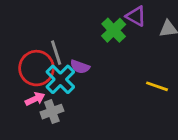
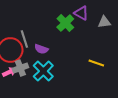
cyan cross: (60, 79) -> (43, 71), moved
gray cross: (52, 112) -> (20, 68), moved

